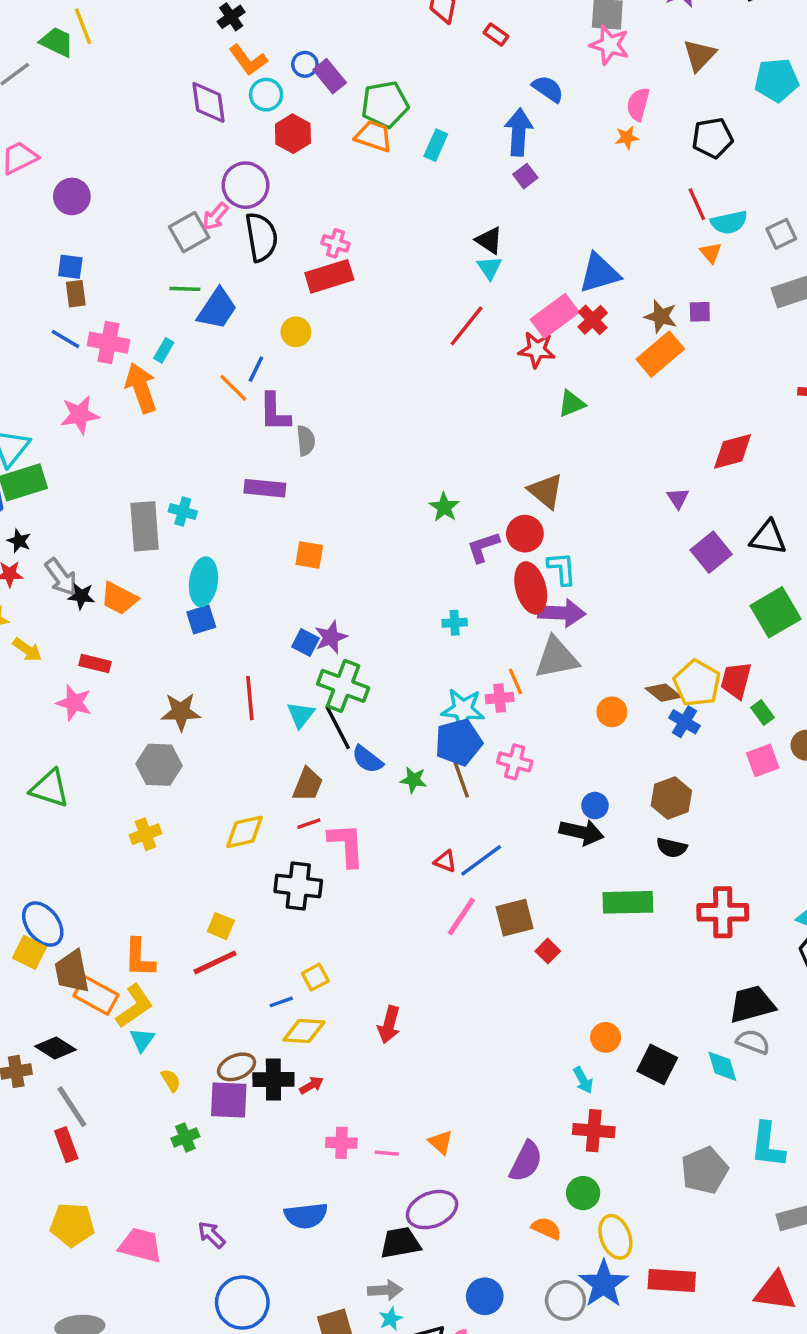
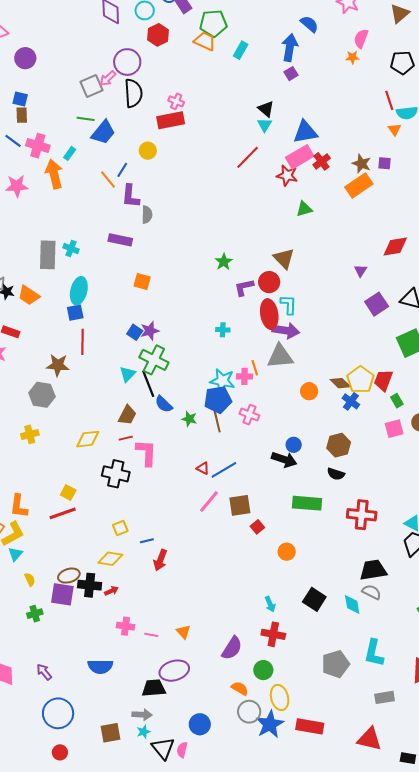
blue triangle: (599, 273) -> (305, 132), moved
red line: (250, 698) -> (82, 342), moved
blue line: (281, 1002) -> (147, 541), moved
orange circle: (606, 1037) -> (287, 552), moved
gray circle: (565, 1300) -> (249, 712), moved

